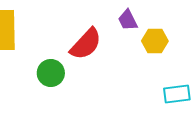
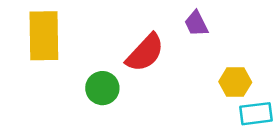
yellow hexagon: (155, 41) -> (235, 82), moved

